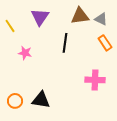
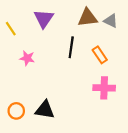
orange rectangle: (105, 43) -> (100, 55), moved

